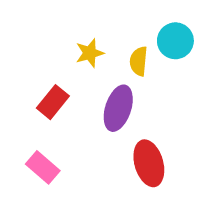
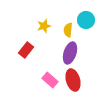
purple ellipse: (118, 108) -> (70, 53), moved
pink rectangle: (43, 167) -> (50, 80), moved

